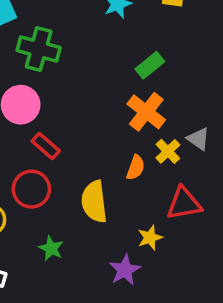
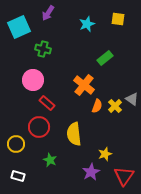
green cross: (39, 49) -> (43, 49), size x0.7
orange cross: (146, 112) -> (84, 85), moved
orange semicircle: (136, 168) -> (97, 106), moved
red triangle: (184, 203) -> (124, 176), moved, turned -45

